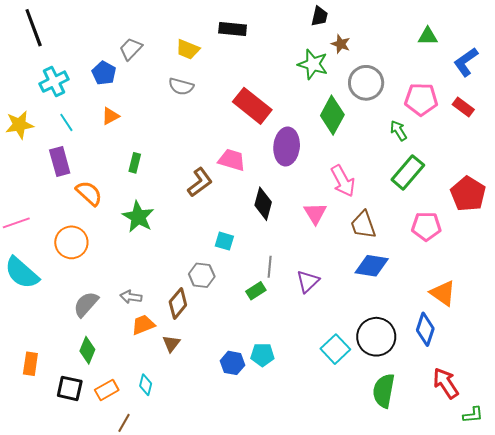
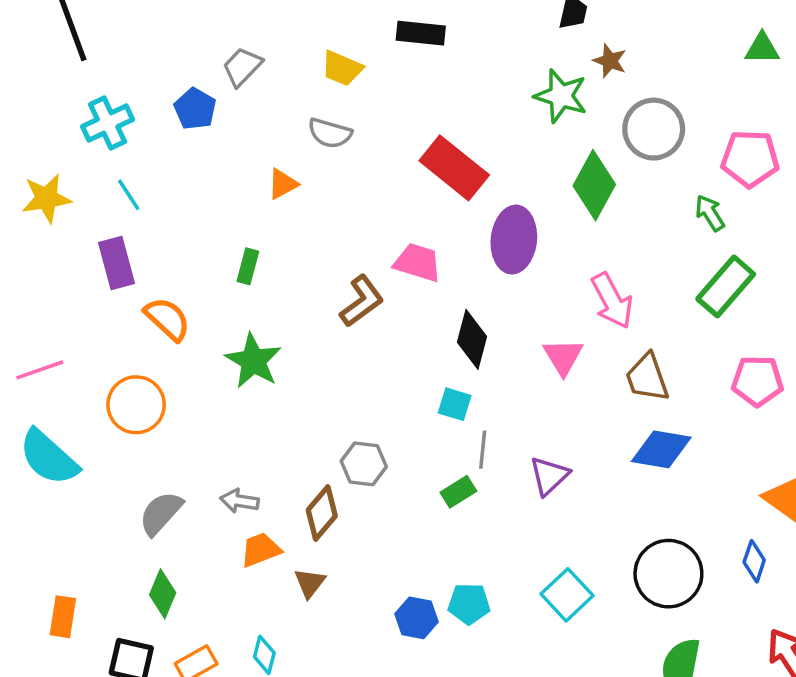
orange triangle: (110, 116) -> (283, 184), moved
cyan square: (224, 241) -> (455, 404), moved
blue diamond: (425, 329) -> (754, 561), size x0.7
cyan square: (335, 349) -> (567, 595), moved

